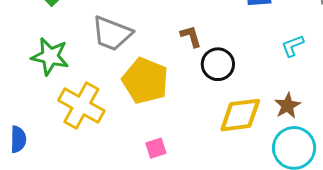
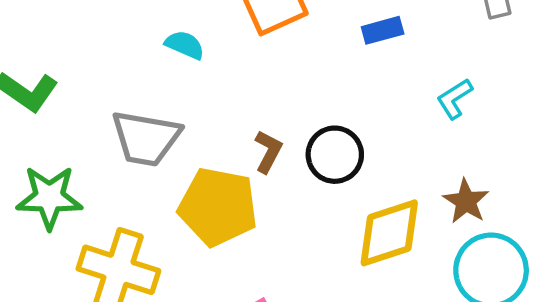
brown L-shape: (191, 36) -> (268, 152), moved, turned 55

